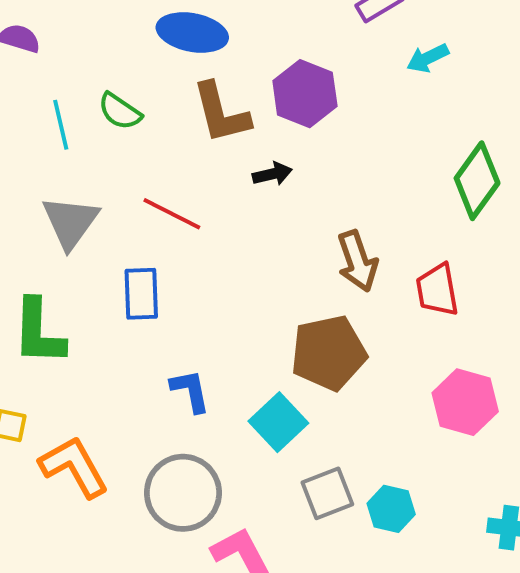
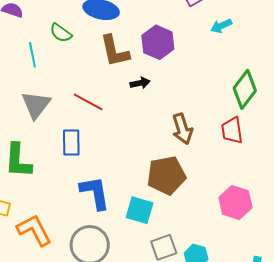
green semicircle: (120, 111) -> (61, 33), moved
red trapezoid: (437, 290) -> (232, 130), moved
blue L-shape: (190, 391) -> (95, 193), size x1.5
cyan square: (278, 422) -> (140, 210), turned -32

